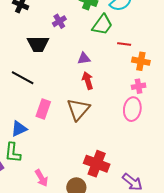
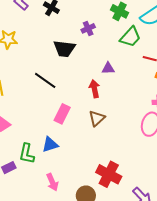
red arrow: (88, 81) -> (94, 89), moved
brown triangle: (78, 109) -> (97, 118), size x0.7
blue triangle: (19, 129) -> (50, 145), moved

